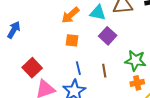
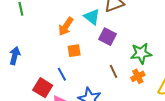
cyan triangle: (98, 13) -> (92, 17), turned 42
blue line: (78, 68) -> (62, 74), moved
orange cross: (137, 83) -> (138, 76), moved

